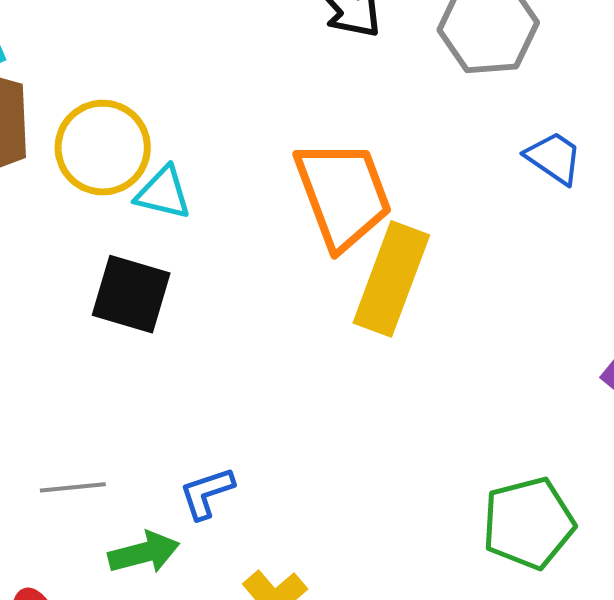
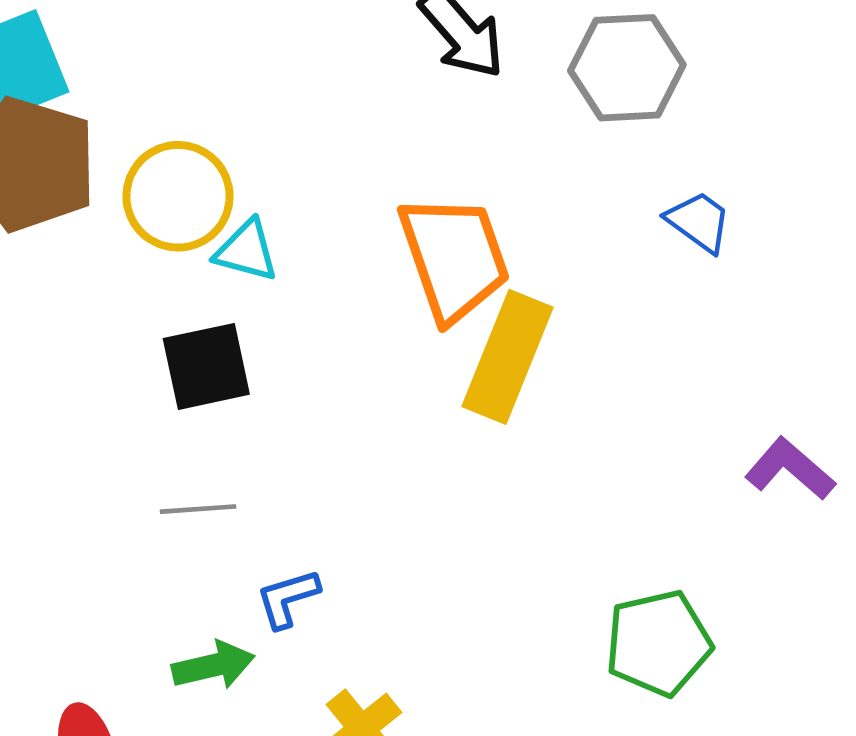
black square: (131, 294) -> (206, 366), turned -30
gray line: (73, 487) -> (198, 509), moved

